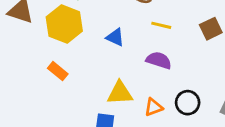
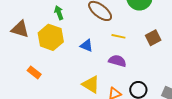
orange rectangle: (58, 71) -> (34, 72), moved
yellow triangle: (120, 93) -> (91, 84), turned 36

